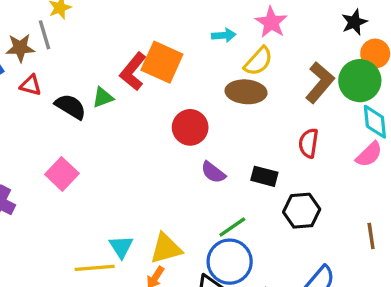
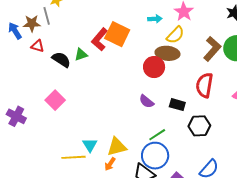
red circle: (190, 127) -> (154, 67), moved
red semicircle: (308, 143) -> (204, 85), size x1.4

